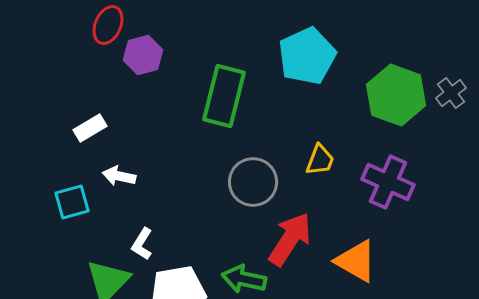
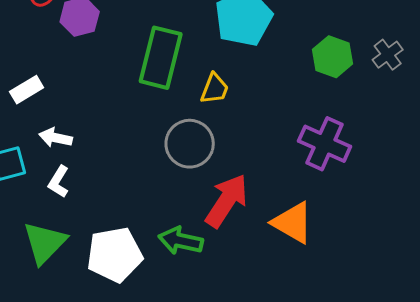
green hexagon: (396, 95) -> (333, 57), size x0.7
yellow trapezoid: (320, 160) -> (215, 89), moved
white L-shape: (142, 244) -> (59, 182), moved

